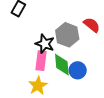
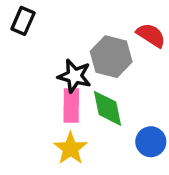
blue circle: (78, 70) -> (151, 142), moved

